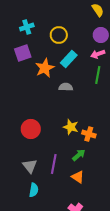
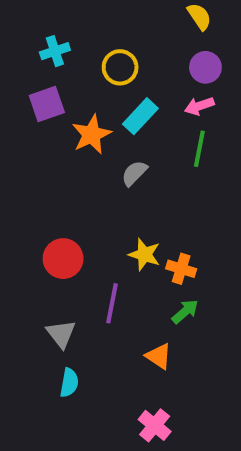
gray semicircle: (66, 87) -> (134, 173), turned -48
green arrow: (79, 155) -> (185, 311), moved
purple line: (54, 164) -> (112, 303), moved

